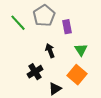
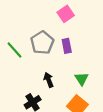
purple rectangle: (67, 27) -> (67, 46), moved

